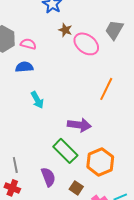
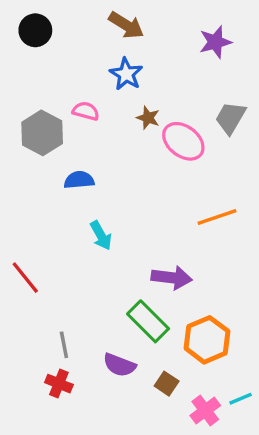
pink semicircle: (28, 44) -> (86, 111), moved
orange line: (106, 89) -> (217, 217), turned 45
purple semicircle: (48, 177) -> (119, 365), turned 132

